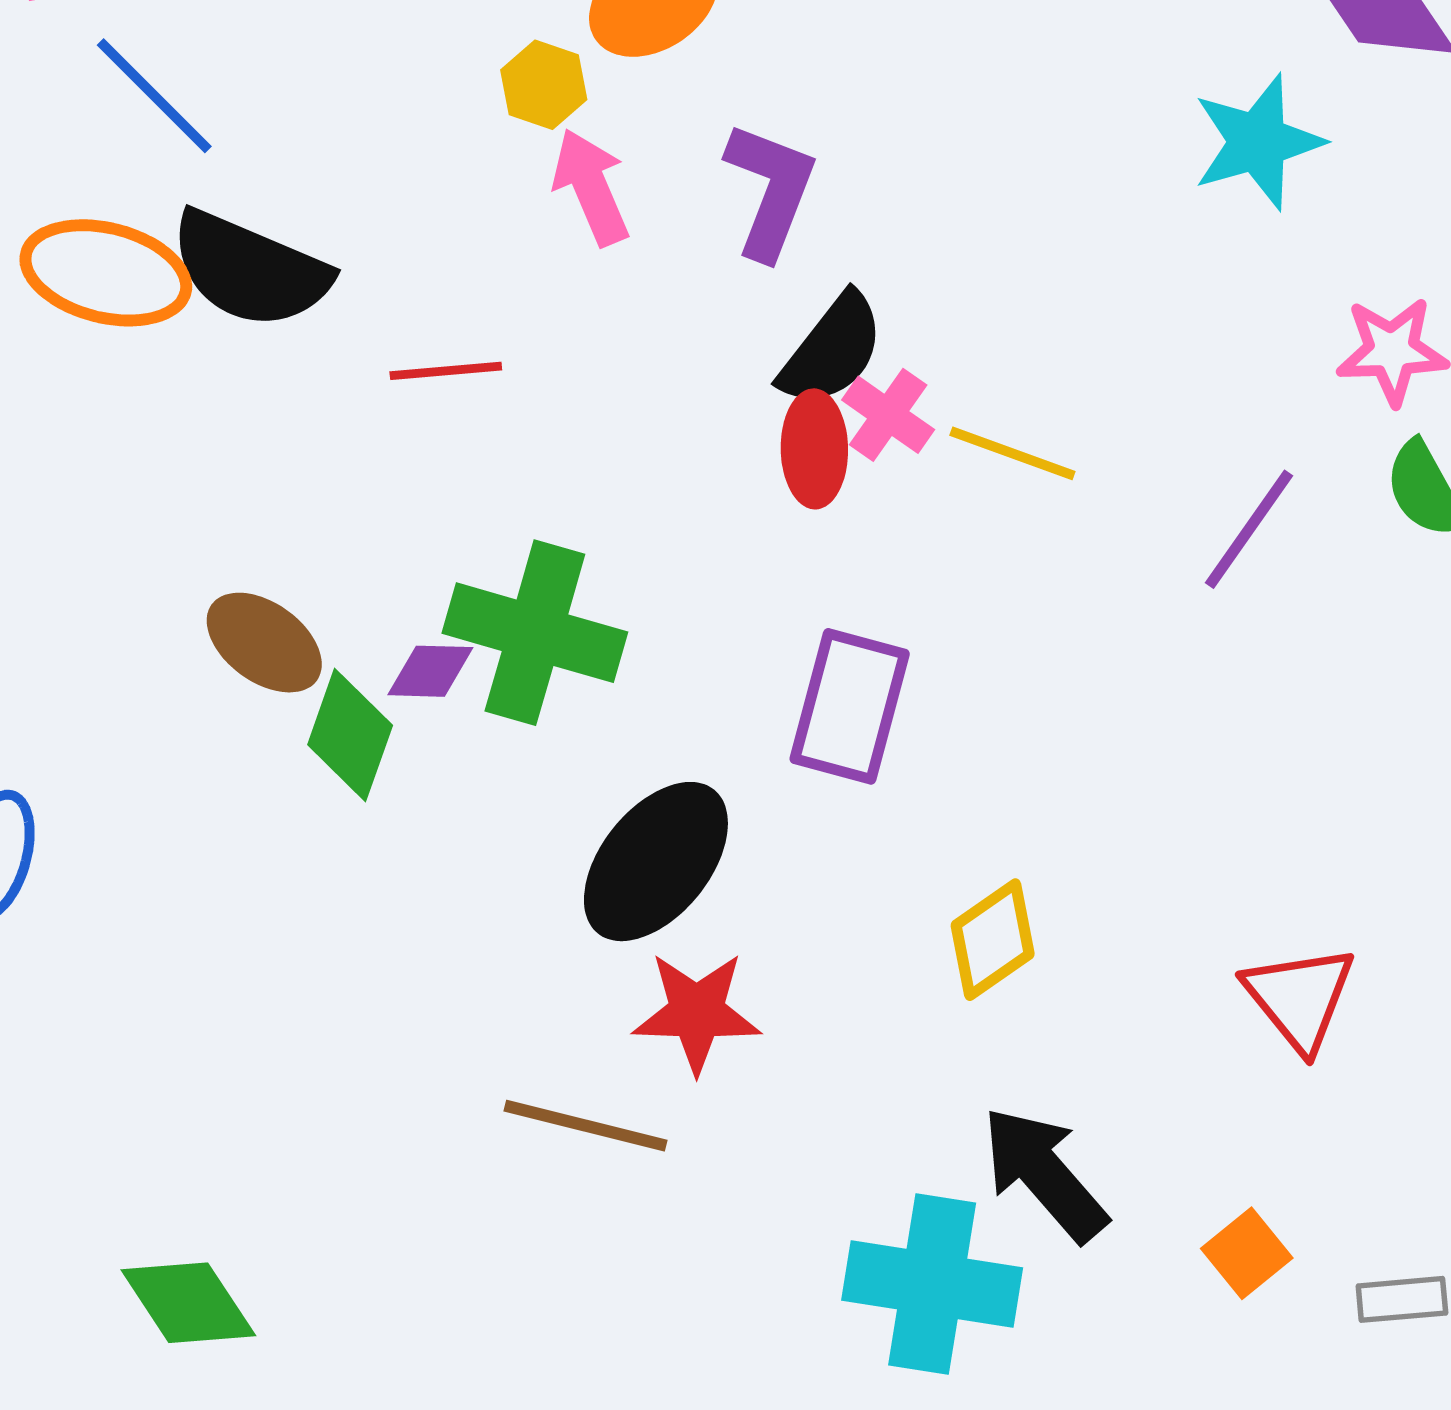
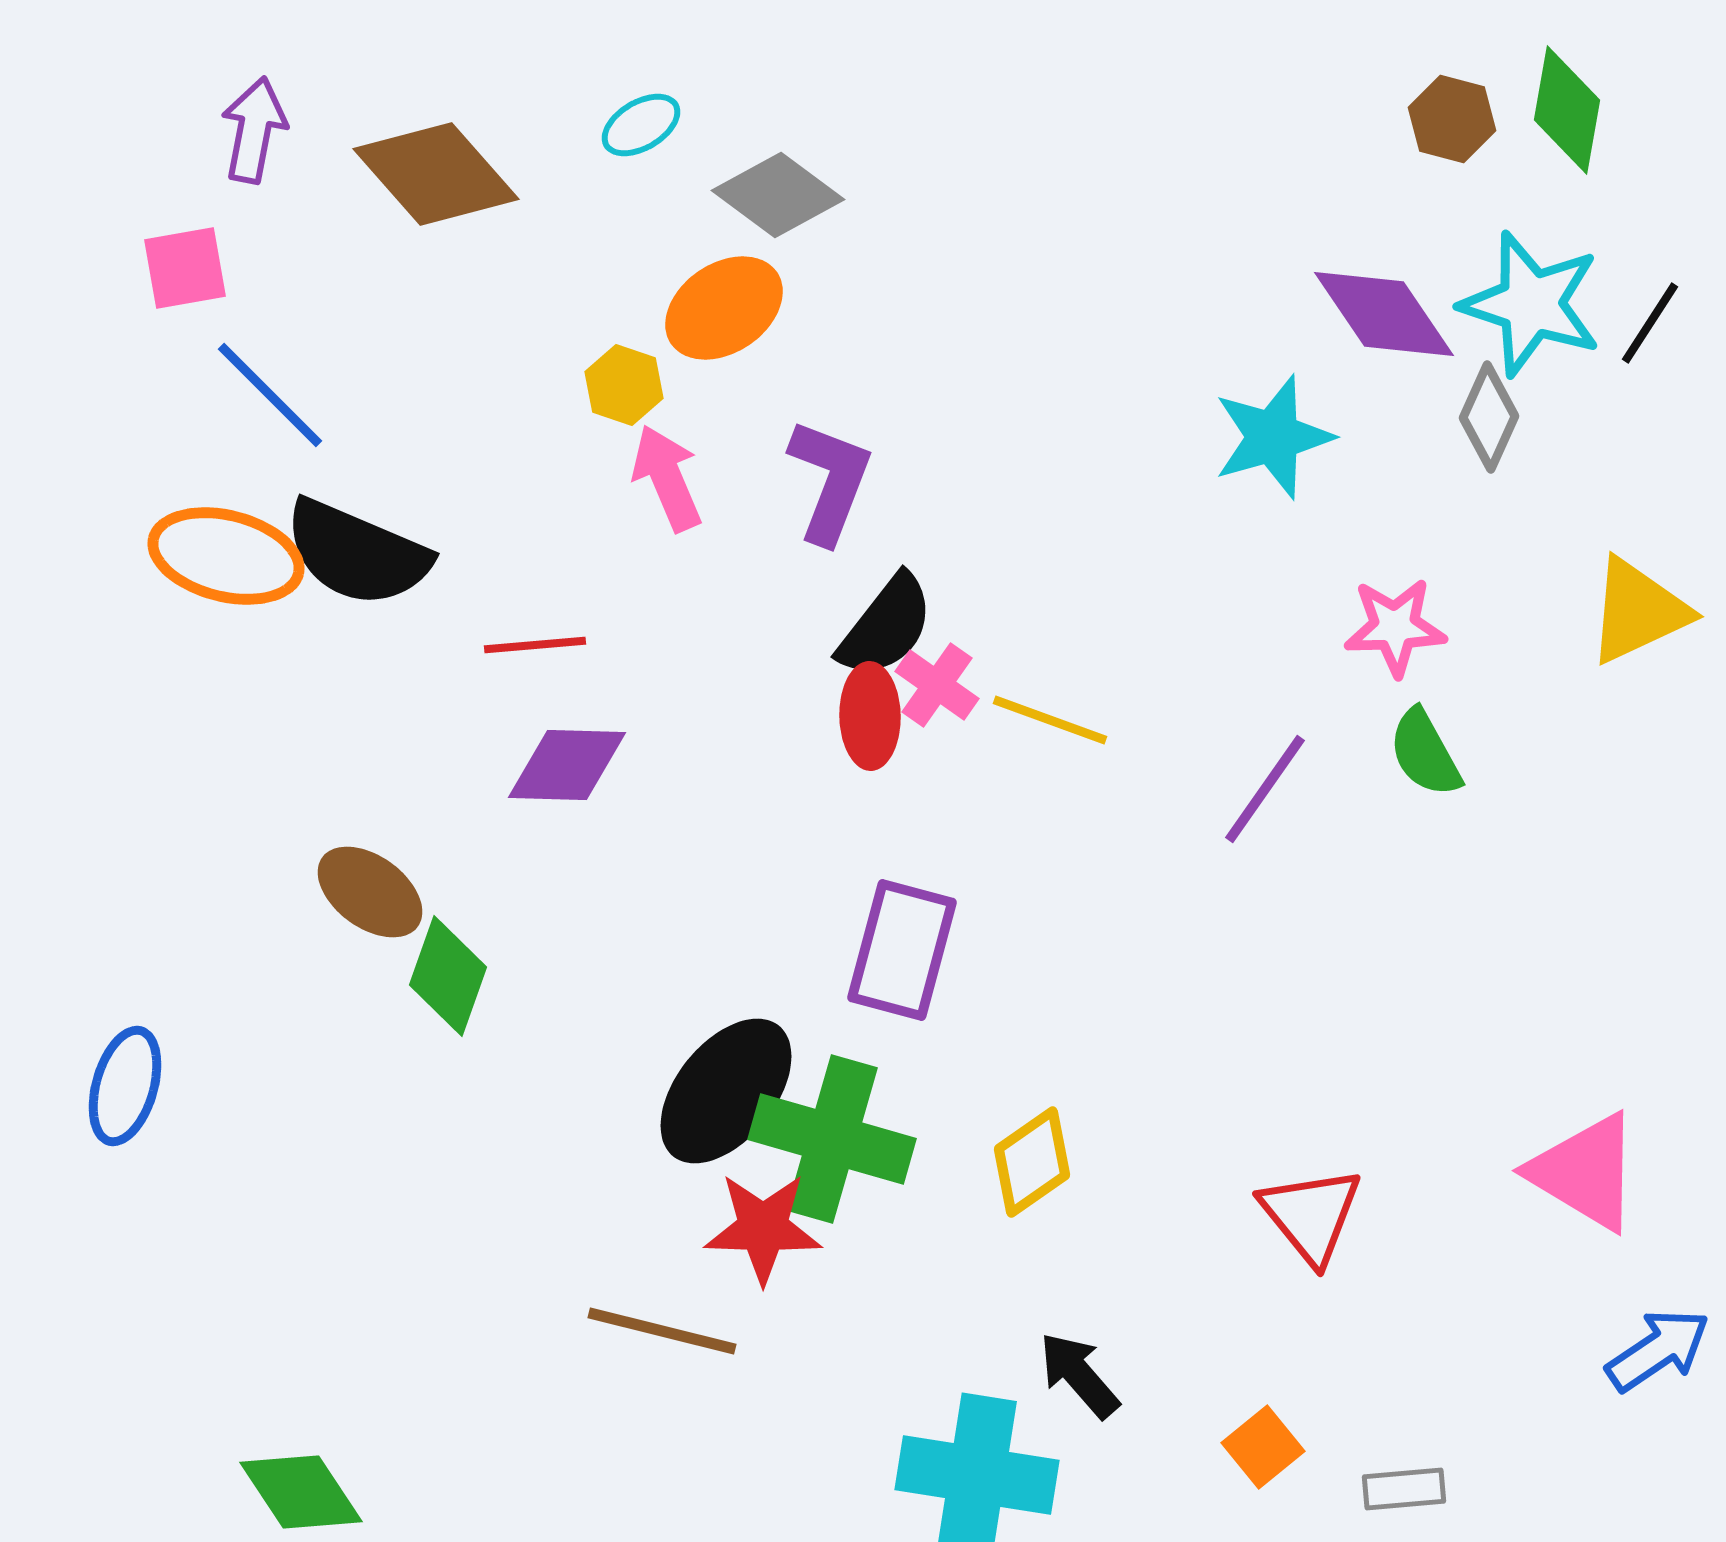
green cross: (535, 633) -> (832, 1139), moved
purple diamond: (430, 671) -> (567, 765), moved, size x1.5
black arrow: (1044, 1174) -> (1079, 1375), size x0.7

